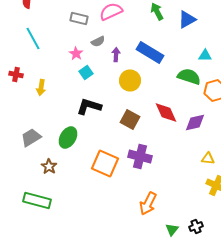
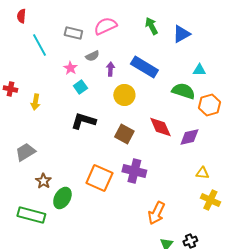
cyan line: (33, 38) -> (39, 45), moved
green ellipse: (68, 138) -> (62, 198), moved
orange arrow: (148, 204) -> (156, 213), moved

